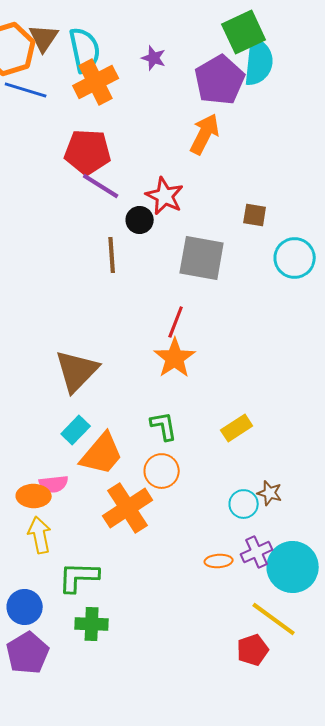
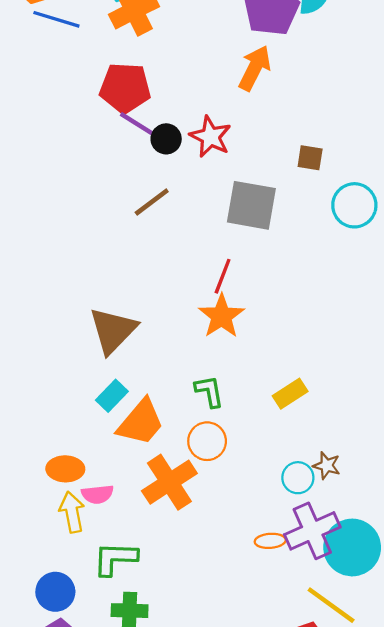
black circle: (140, 220) -> (166, 139), moved
brown line: (112, 255) -> (152, 202), turned 57
pink semicircle: (54, 484) -> (97, 494), moved
purple cross: (257, 552) -> (312, 531), size x1.6

